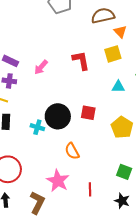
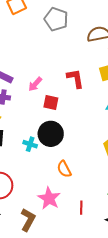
red square: (88, 113) -> (51, 103), moved

